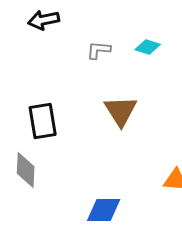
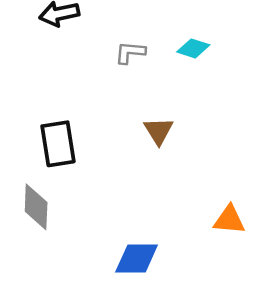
brown triangle: (121, 111) -> (158, 131), size x0.7

